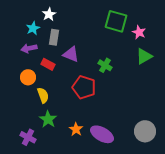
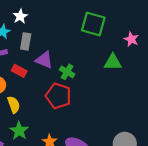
pink star: (139, 32) -> (131, 39), moved
green triangle: (144, 56) -> (113, 62), moved, turned 30
green cross: (105, 65) -> (67, 72), moved

